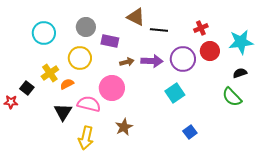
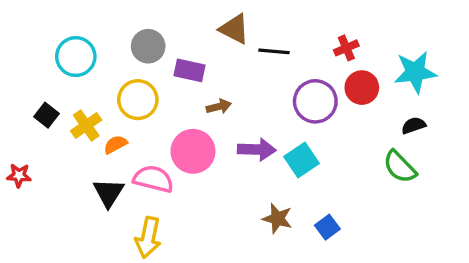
purple arrow: (152, 61) -> (257, 150), moved
black square: (27, 88) -> (47, 115), moved
brown star: (124, 127) -> (277, 219), moved, turned -30

